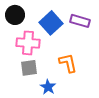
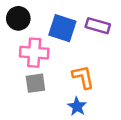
blue square: (51, 23) -> (62, 28), turned -30
blue star: (48, 87) -> (77, 106), moved

